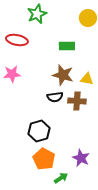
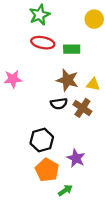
red ellipse: (17, 40) -> (43, 43), moved
brown cross: (77, 101) -> (82, 108), turned 30
purple star: (81, 158) -> (76, 158), moved

